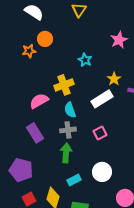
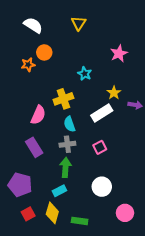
pink semicircle: (39, 101) -> (38, 115), turned 144
cyan rectangle: (74, 180) -> (59, 191), moved

